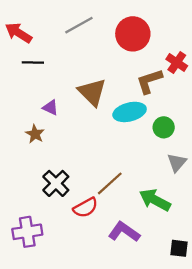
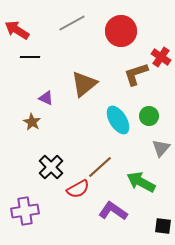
brown triangle: (92, 92) -> (84, 84), turned 36
cyan ellipse: (130, 112) -> (118, 120), moved, turned 72

